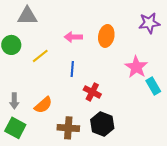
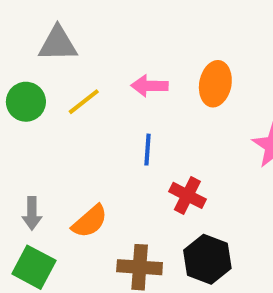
yellow line: (40, 56) -> (84, 102), moved

